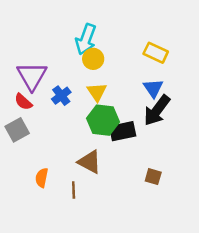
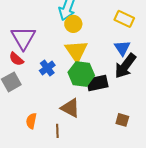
yellow triangle: (97, 92) -> (76, 51), size x1.4
blue cross: (61, 96) -> (47, 68), moved

